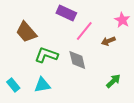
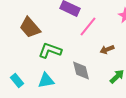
brown arrow: (108, 41) -> (107, 49), moved
gray diamond: (77, 60) -> (81, 70), moved

